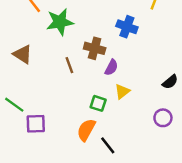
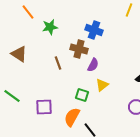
green star: (60, 22) -> (50, 27), size x0.7
blue cross: (127, 27) -> (94, 30), moved
purple square: (36, 124) -> (44, 107), moved

